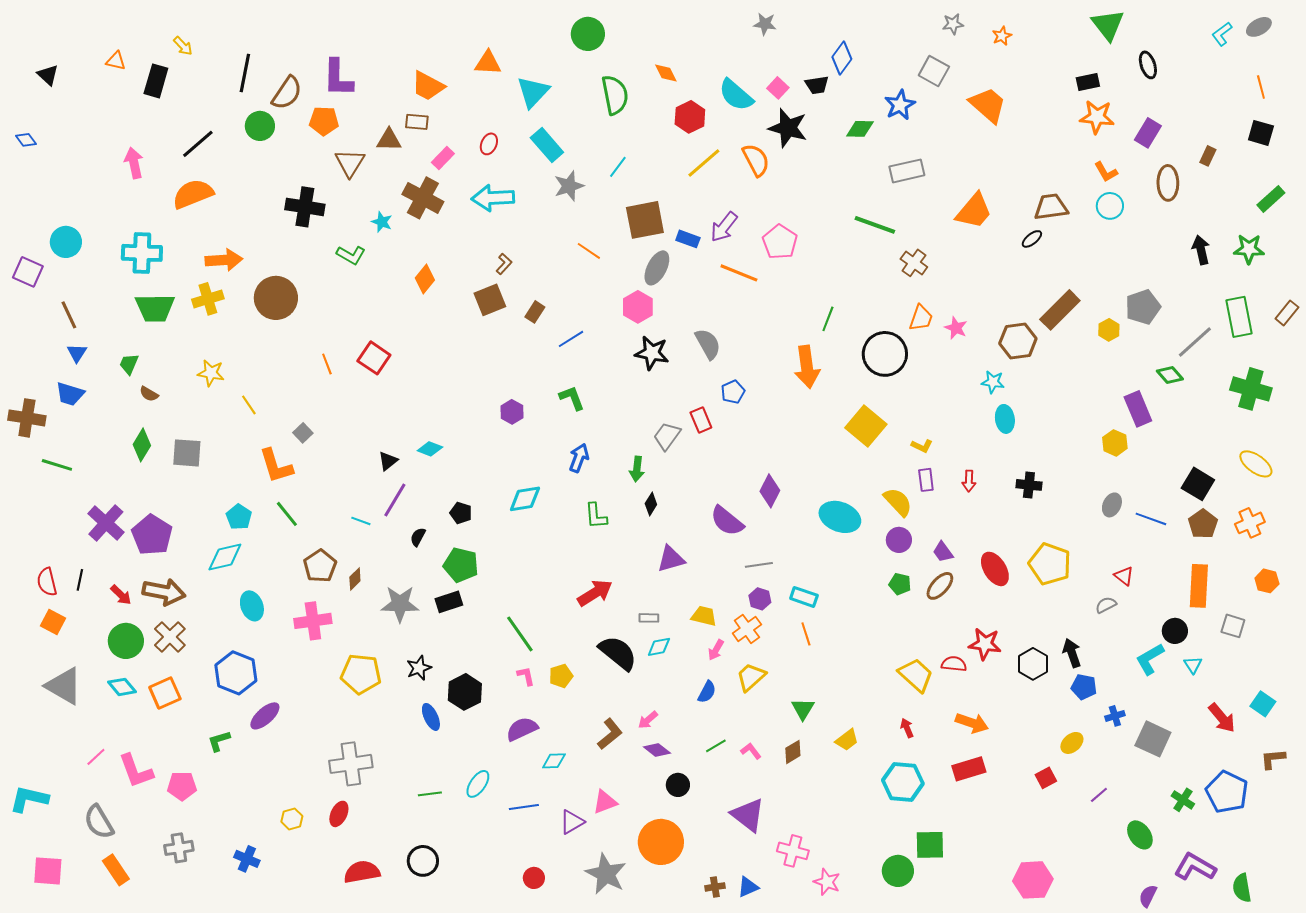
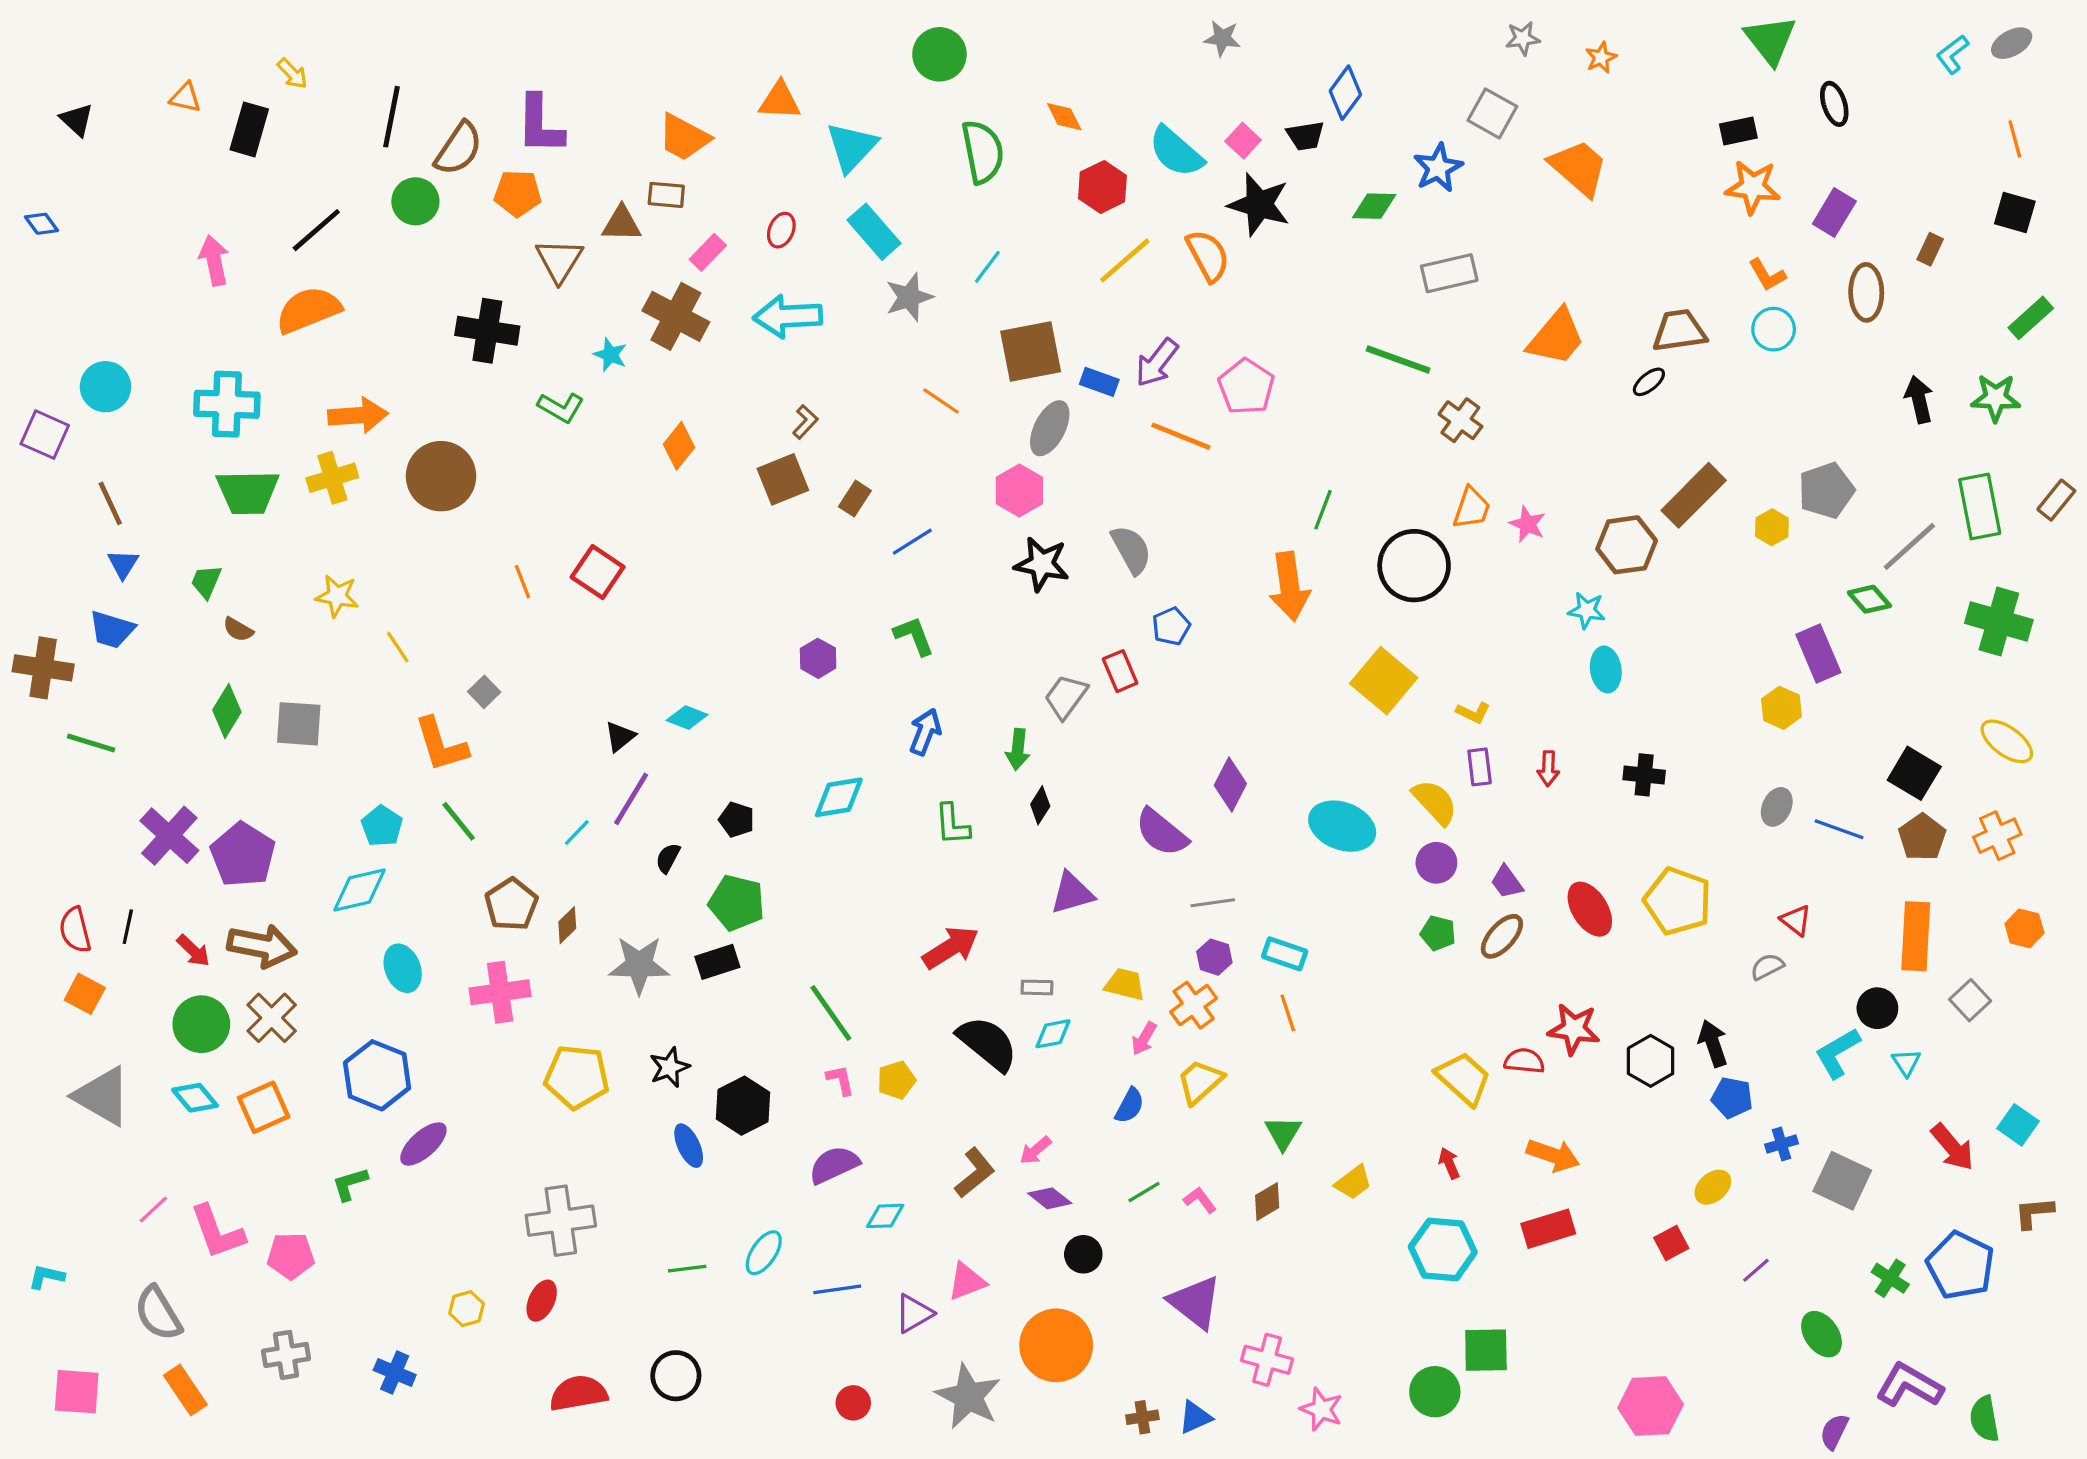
cyan line: (361, 521) -> (577, 832), turned -66
gray square: (1233, 626) -> (1970, 1000), turned 30
cyan L-shape: (29, 799) -> (46, 1277), size x0.6

